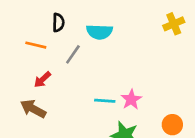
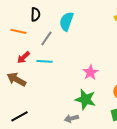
cyan semicircle: (99, 32) -> (66, 21), turned 108
cyan line: (105, 101) -> (44, 61), moved

